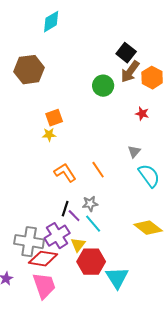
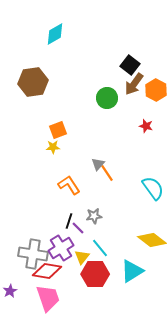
gray triangle: (134, 152) -> (98, 164), moved
orange line: (98, 170) -> (107, 173), moved
cyan line: (93, 224) -> (100, 248), moved
cyan triangle: (117, 278) -> (132, 271), moved, turned 30

